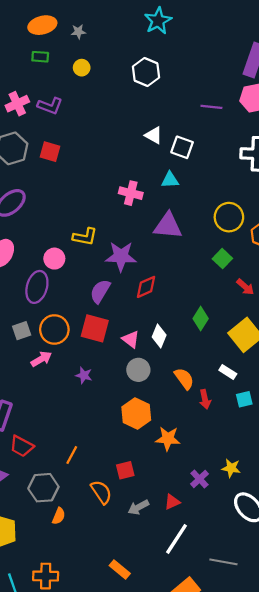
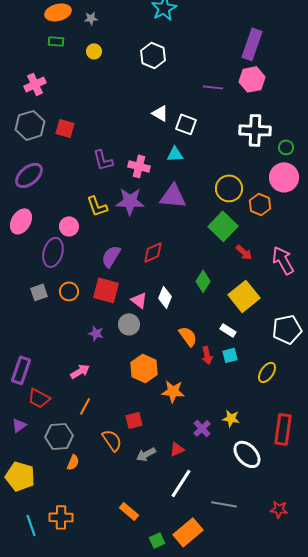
purple L-shape: (50, 106) -> (103, 160), moved, turned 55
yellow L-shape: (85, 237) -> (97, 206), turned 60
purple star: (121, 256) -> (130, 201), moved
green square: (222, 259) -> (223, 226), size x1.6
orange circle: (54, 329) -> (69, 291), size x0.7
pink arrow: (41, 359) -> (80, 371), moved
gray circle: (138, 370) -> (129, 324), moved
cyan square: (244, 399) -> (230, 355), moved

